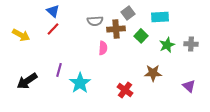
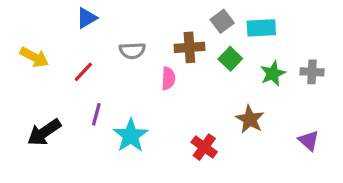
blue triangle: (53, 11) -> (87, 18), turned 48
gray square: (128, 13) -> (222, 21), moved
gray semicircle: (95, 21) -> (132, 51), moved
red line: (53, 29) -> (83, 72), moved
brown star: (153, 73) -> (250, 119), turned 30

